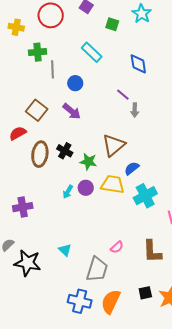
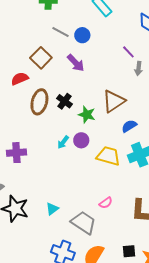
gray line: (52, 69) -> (60, 32), moved, turned -66
yellow trapezoid: (113, 184) -> (108, 156), moved
cyan triangle: (65, 250) -> (52, 209), moved, turned 32
gray trapezoid: (97, 269) -> (84, 223), turned -80

